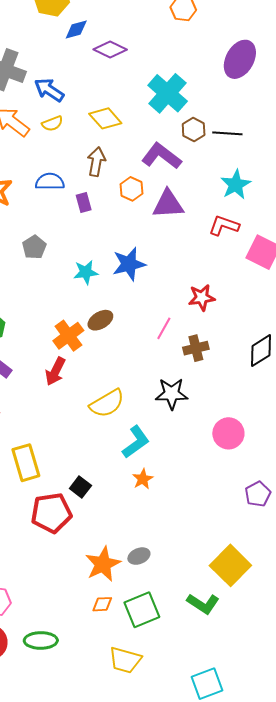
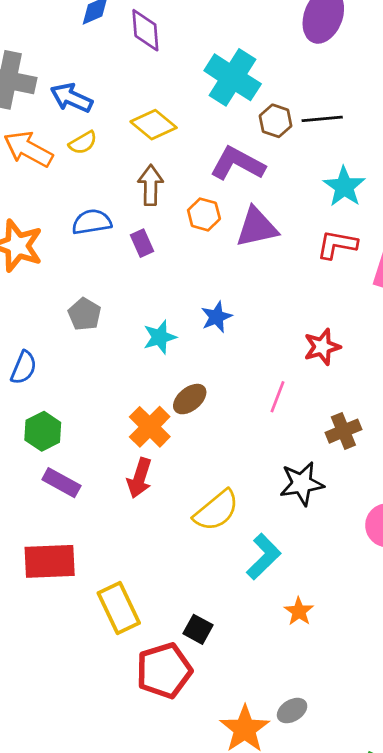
purple diamond: (110, 50) -> (145, 30), turned 68
blue star: (129, 264) -> (216, 317), size x0.7
brown cross: (196, 348) -> (343, 431), moved
orange star: (143, 479) -> (299, 611), moved

